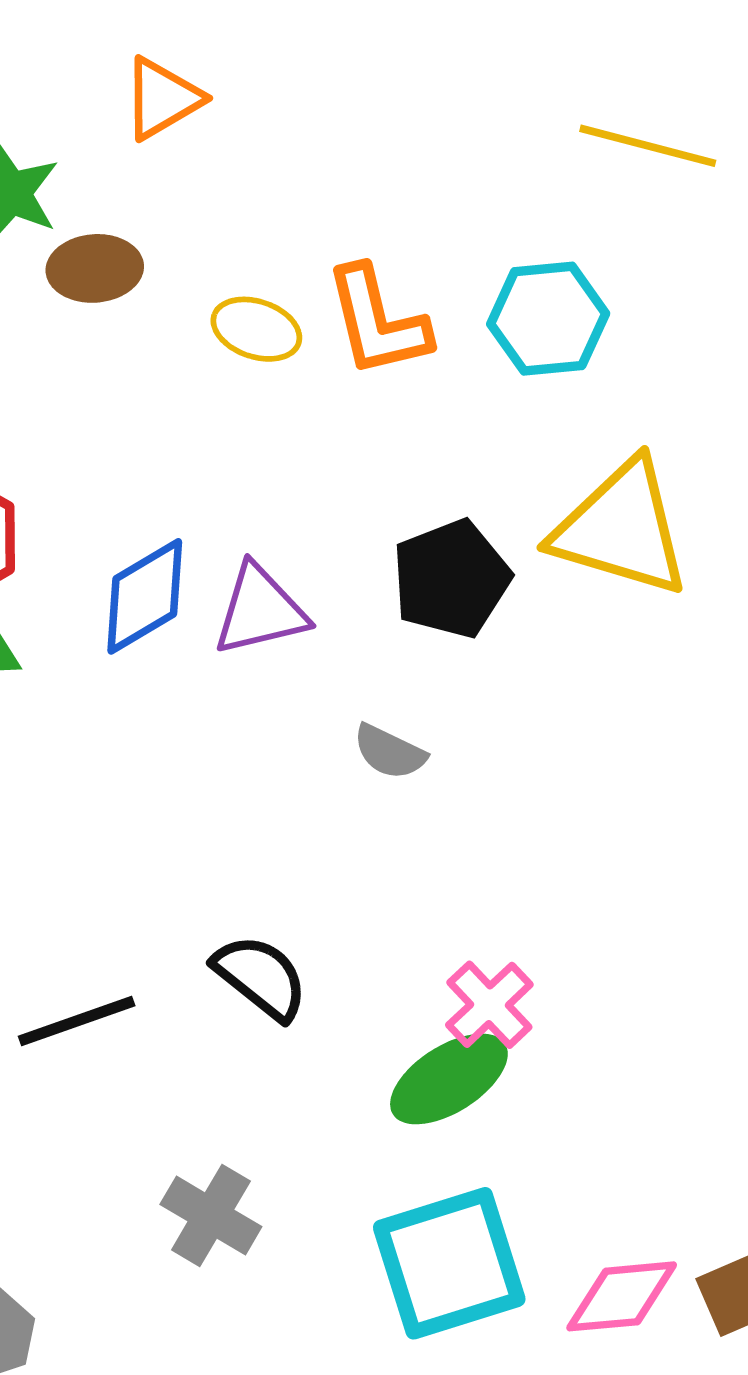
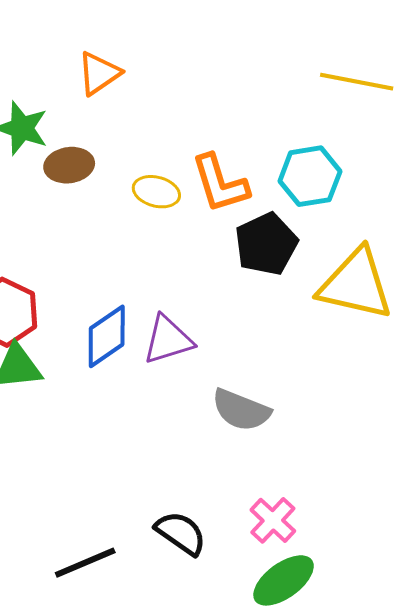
black pentagon: (451, 579) -> (266, 244), moved
gray semicircle: (389, 752) -> (241, 410), size x1.5
pink cross: (489, 1005) -> (273, 520), moved

